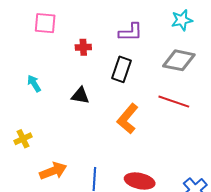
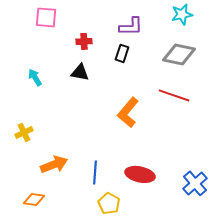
black rectangle: (122, 69) -> (122, 53), moved, size x0.7
black triangle: (80, 96) -> (80, 72), moved

